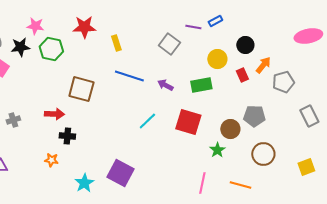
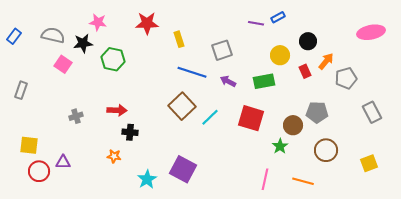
gray square: (169, 44) -> (222, 50), moved, turned 35
green hexagon: (51, 49) -> (113, 59), moved
brown square: (81, 89) -> (182, 106), moved, turned 32

